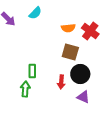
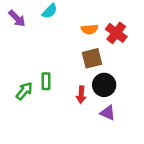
brown square: (70, 52) -> (92, 58), turned -30
green arrow: (25, 89) -> (24, 91), moved, turned 35

